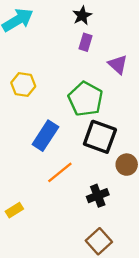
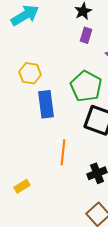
blue rectangle: (45, 136) -> (46, 104), moved, turned -40
orange line: (60, 172) -> (63, 152), turned -45

